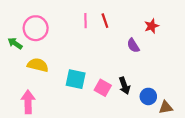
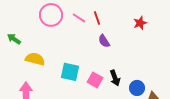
pink line: (85, 21) -> (79, 18), turned -56
pink circle: (36, 28) -> (51, 15), moved
purple semicircle: (133, 46) -> (104, 41), moved

